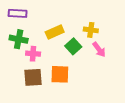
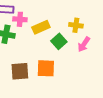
pink arrow: (99, 50) -> (84, 44), turned 70
pink cross: (33, 54) -> (20, 19), moved

